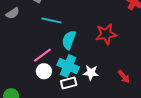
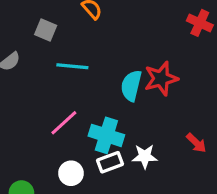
cyan semicircle: (69, 40) -> (131, 86), moved
white circle: (44, 71) -> (71, 173), moved
white star: (91, 73) -> (145, 156), moved

